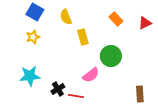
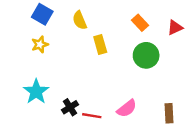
green circle: (111, 56) -> (146, 55), moved
pink semicircle: (91, 75) -> (127, 108), moved
cyan star: (30, 76) -> (36, 92), turned -30

